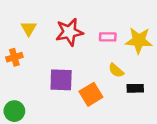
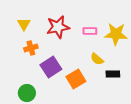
orange cross: (14, 57) -> (31, 48), moved
purple square: (61, 80) -> (51, 67), turned -35
green circle: (14, 111) -> (27, 93), moved

